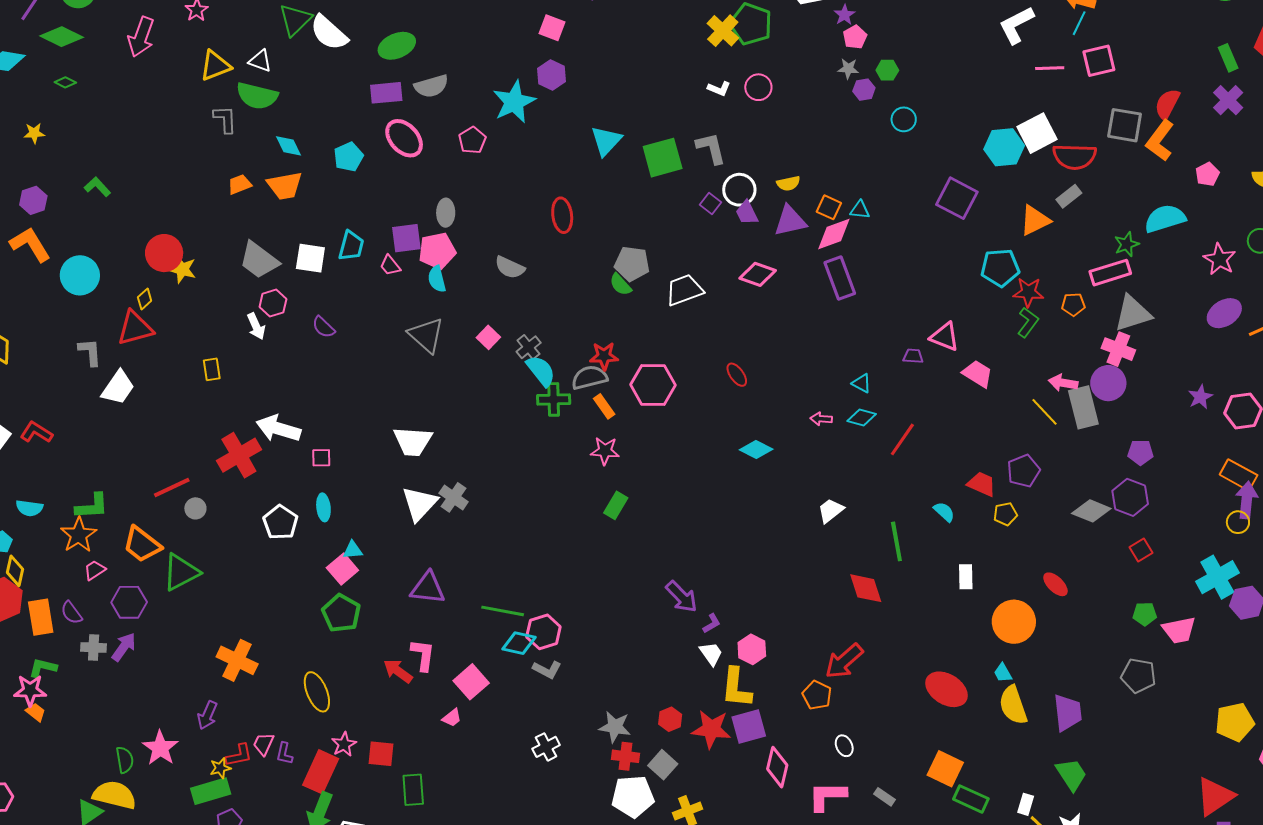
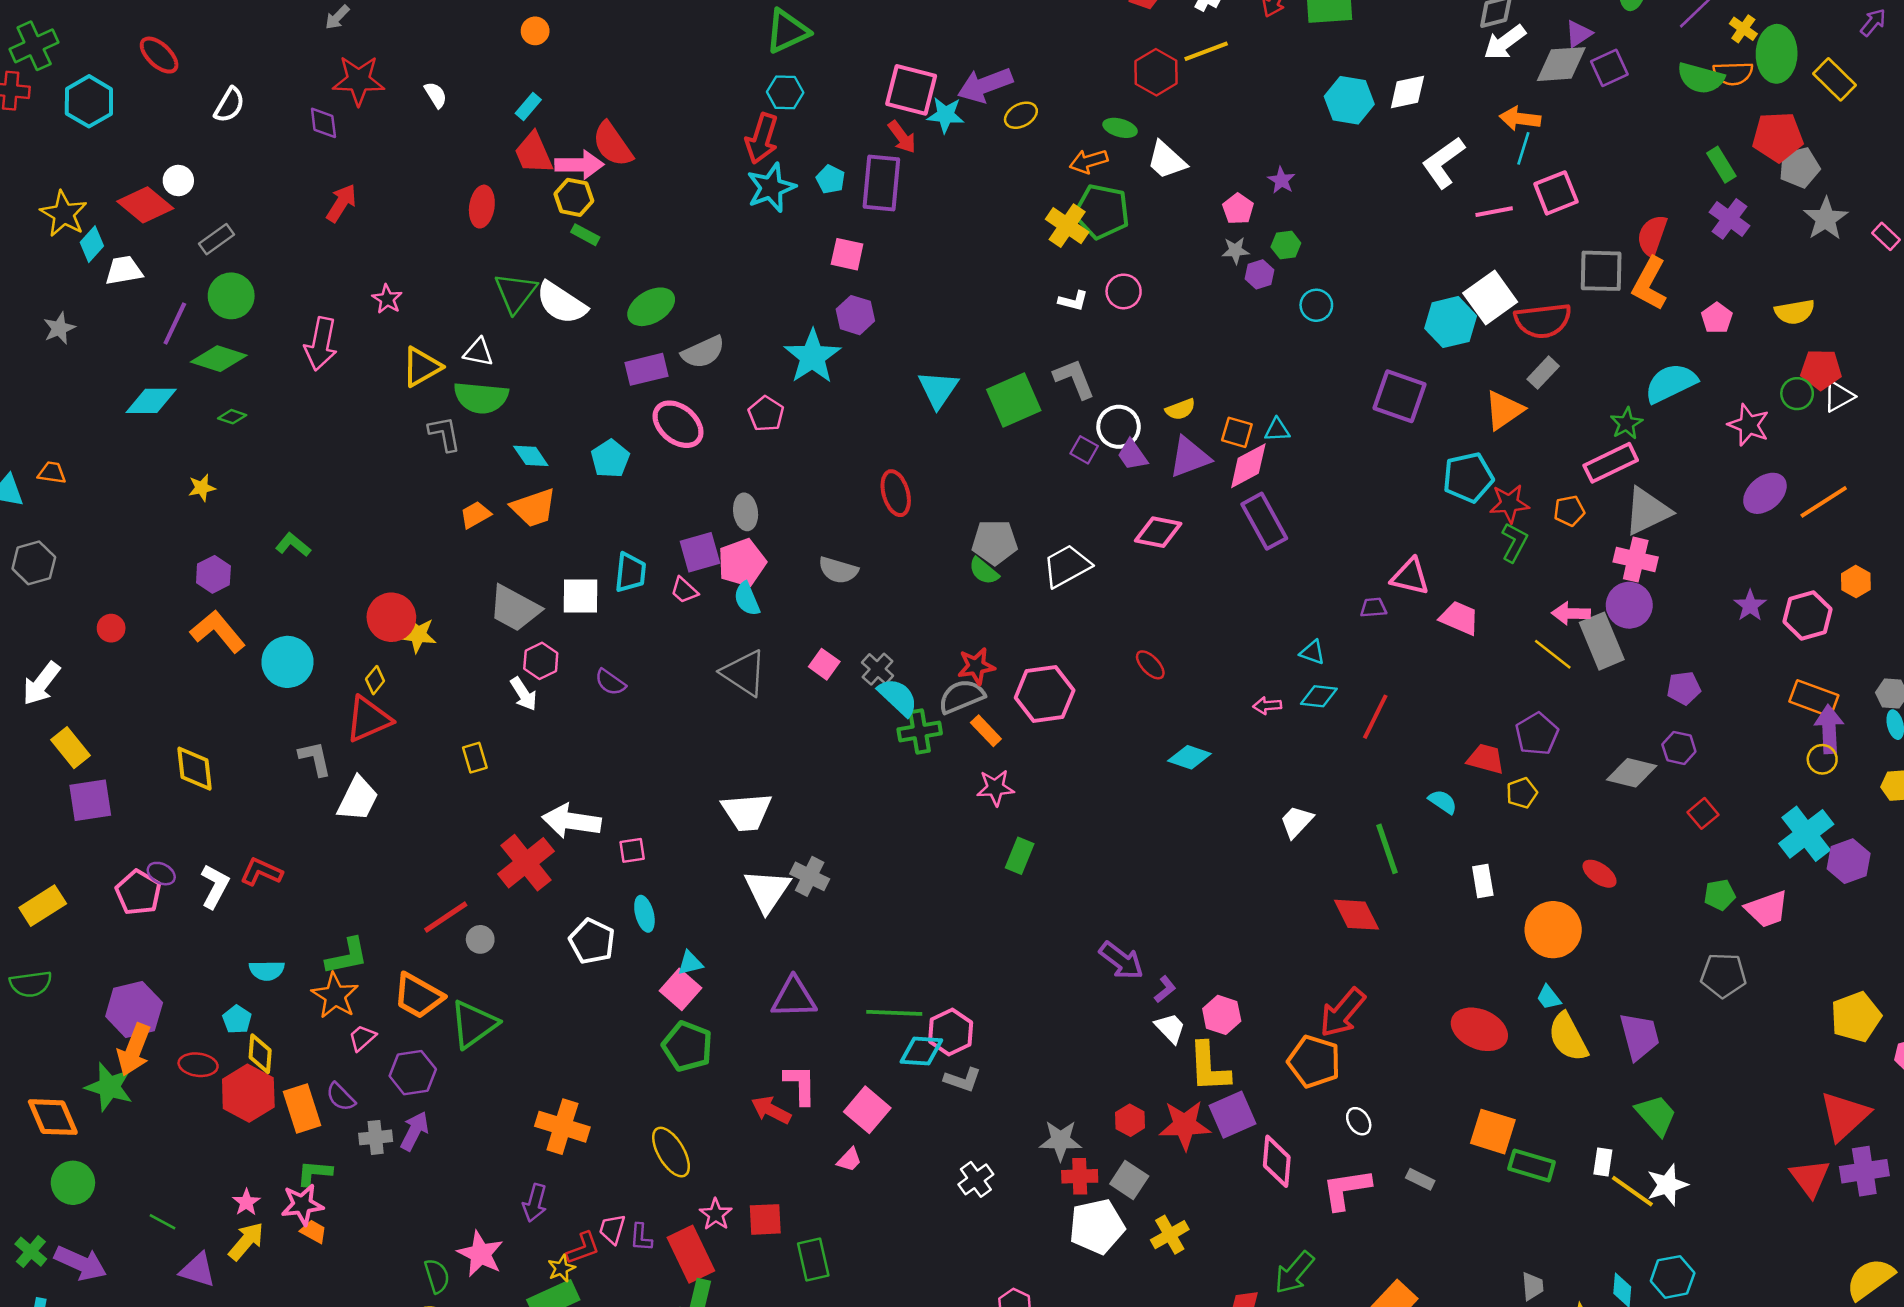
purple star: (844, 15) -> (1281, 180), moved
purple hexagon: (1130, 497) -> (1679, 748), size x0.7
orange pentagon: (817, 695) -> (1314, 1061), size x1.4
red rectangle: (321, 772) -> (691, 1254), turned -42

